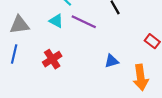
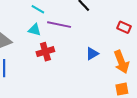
red cross: (52, 59) -> (45, 52), moved, turned 30

